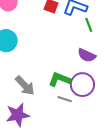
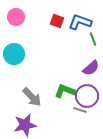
purple semicircle: (87, 55) -> (91, 68), turned -66
gray line: (65, 99) -> (80, 110), moved

